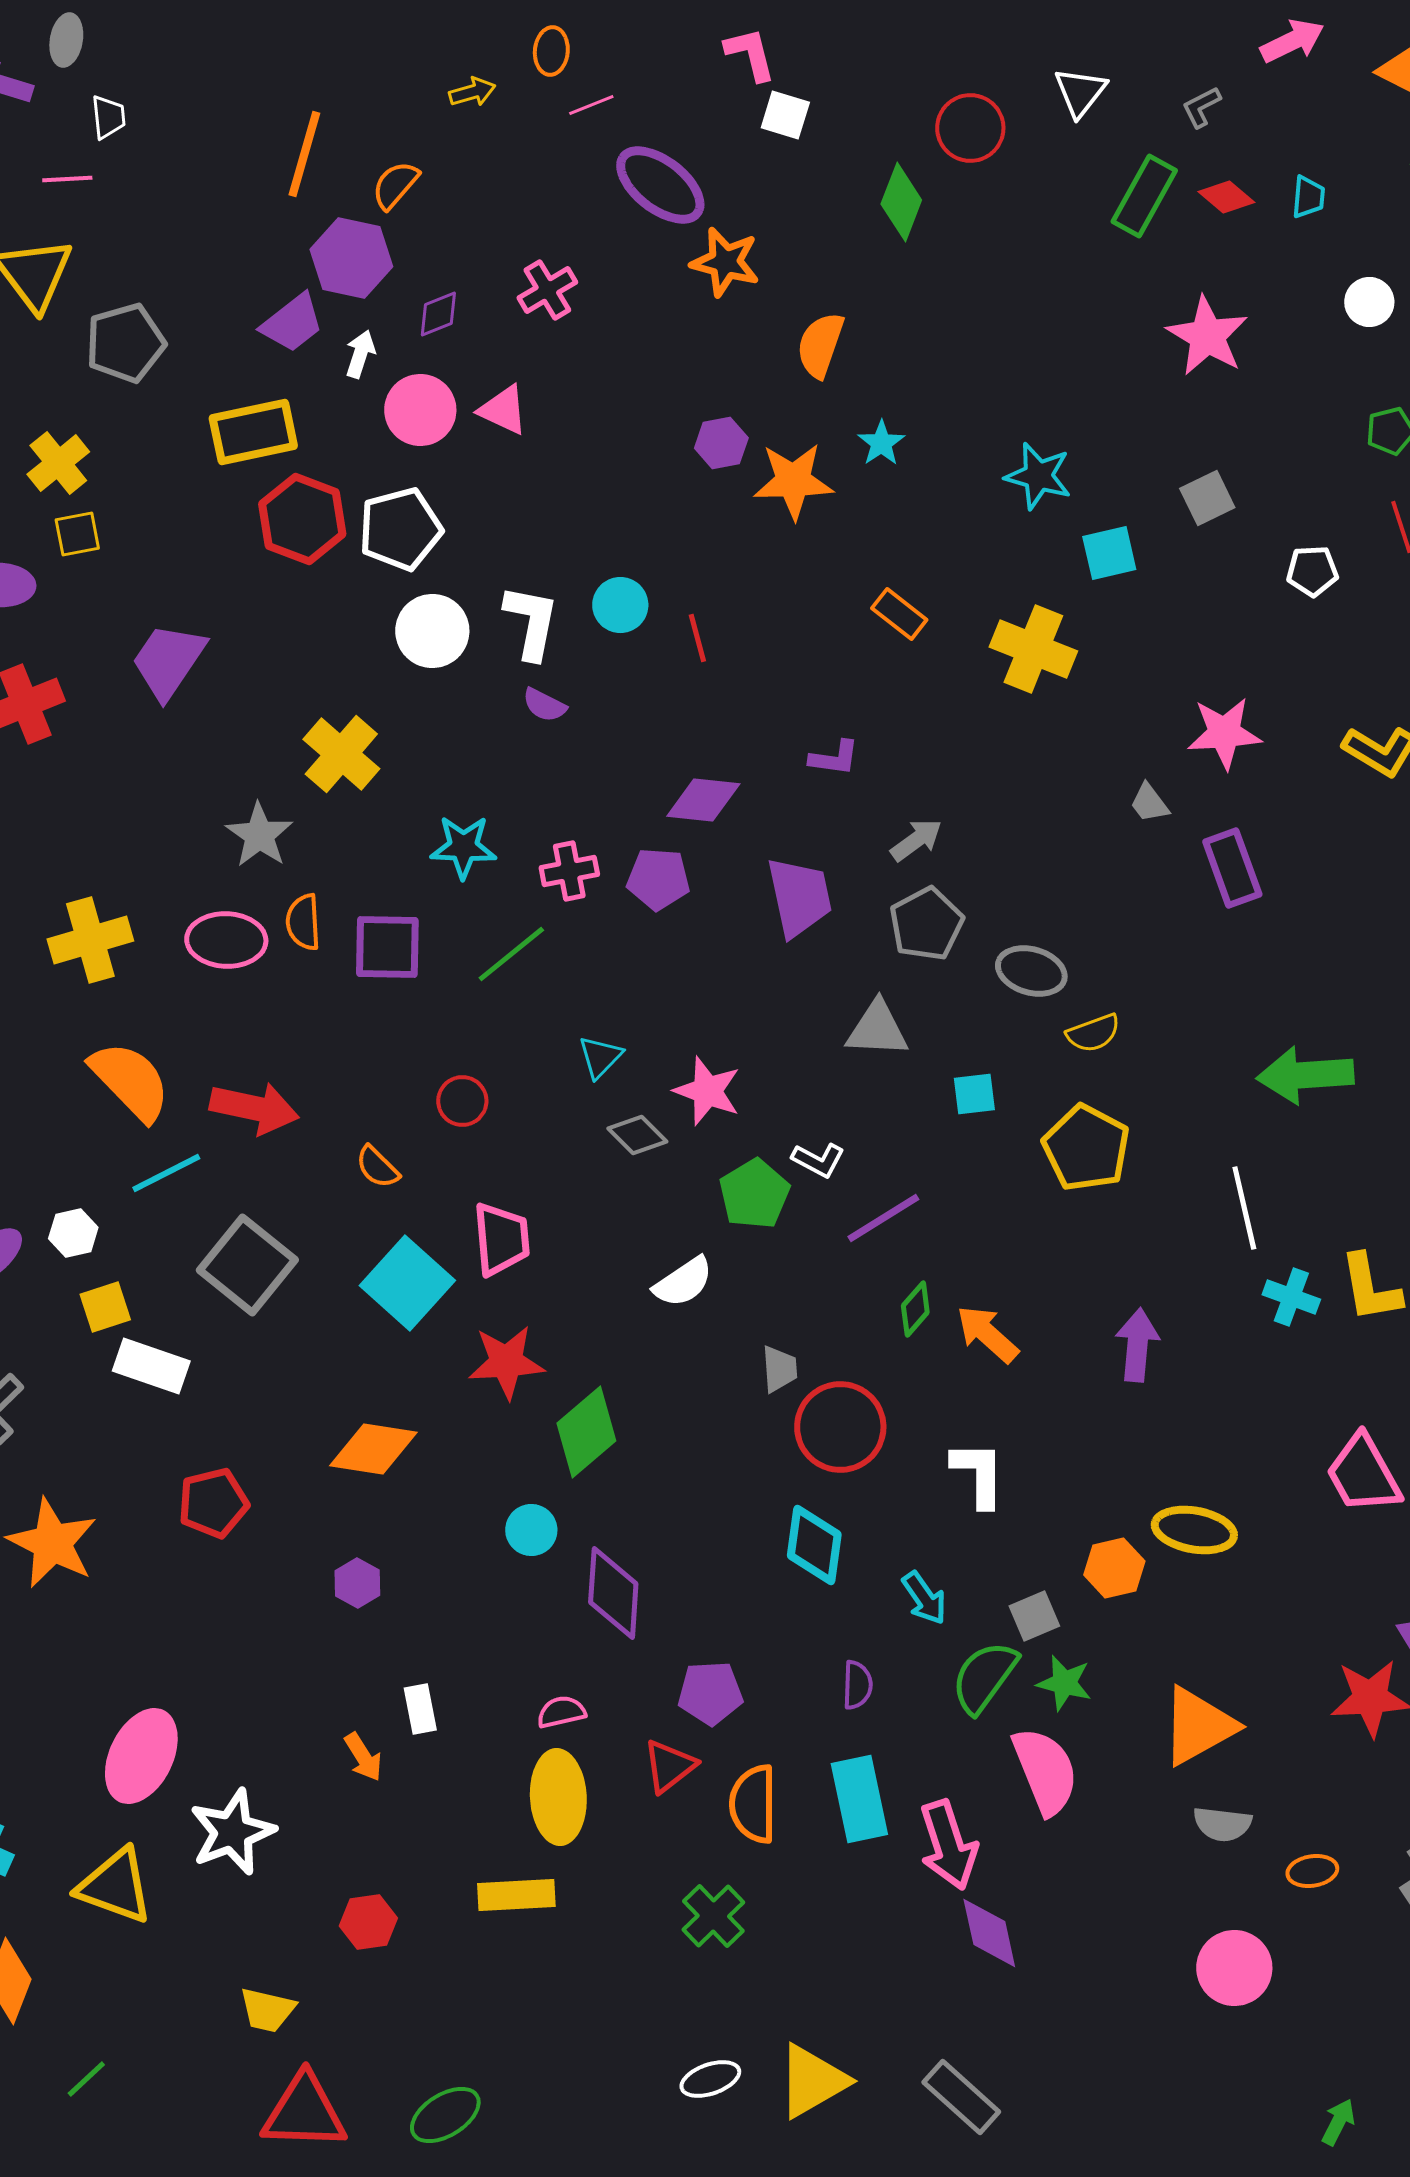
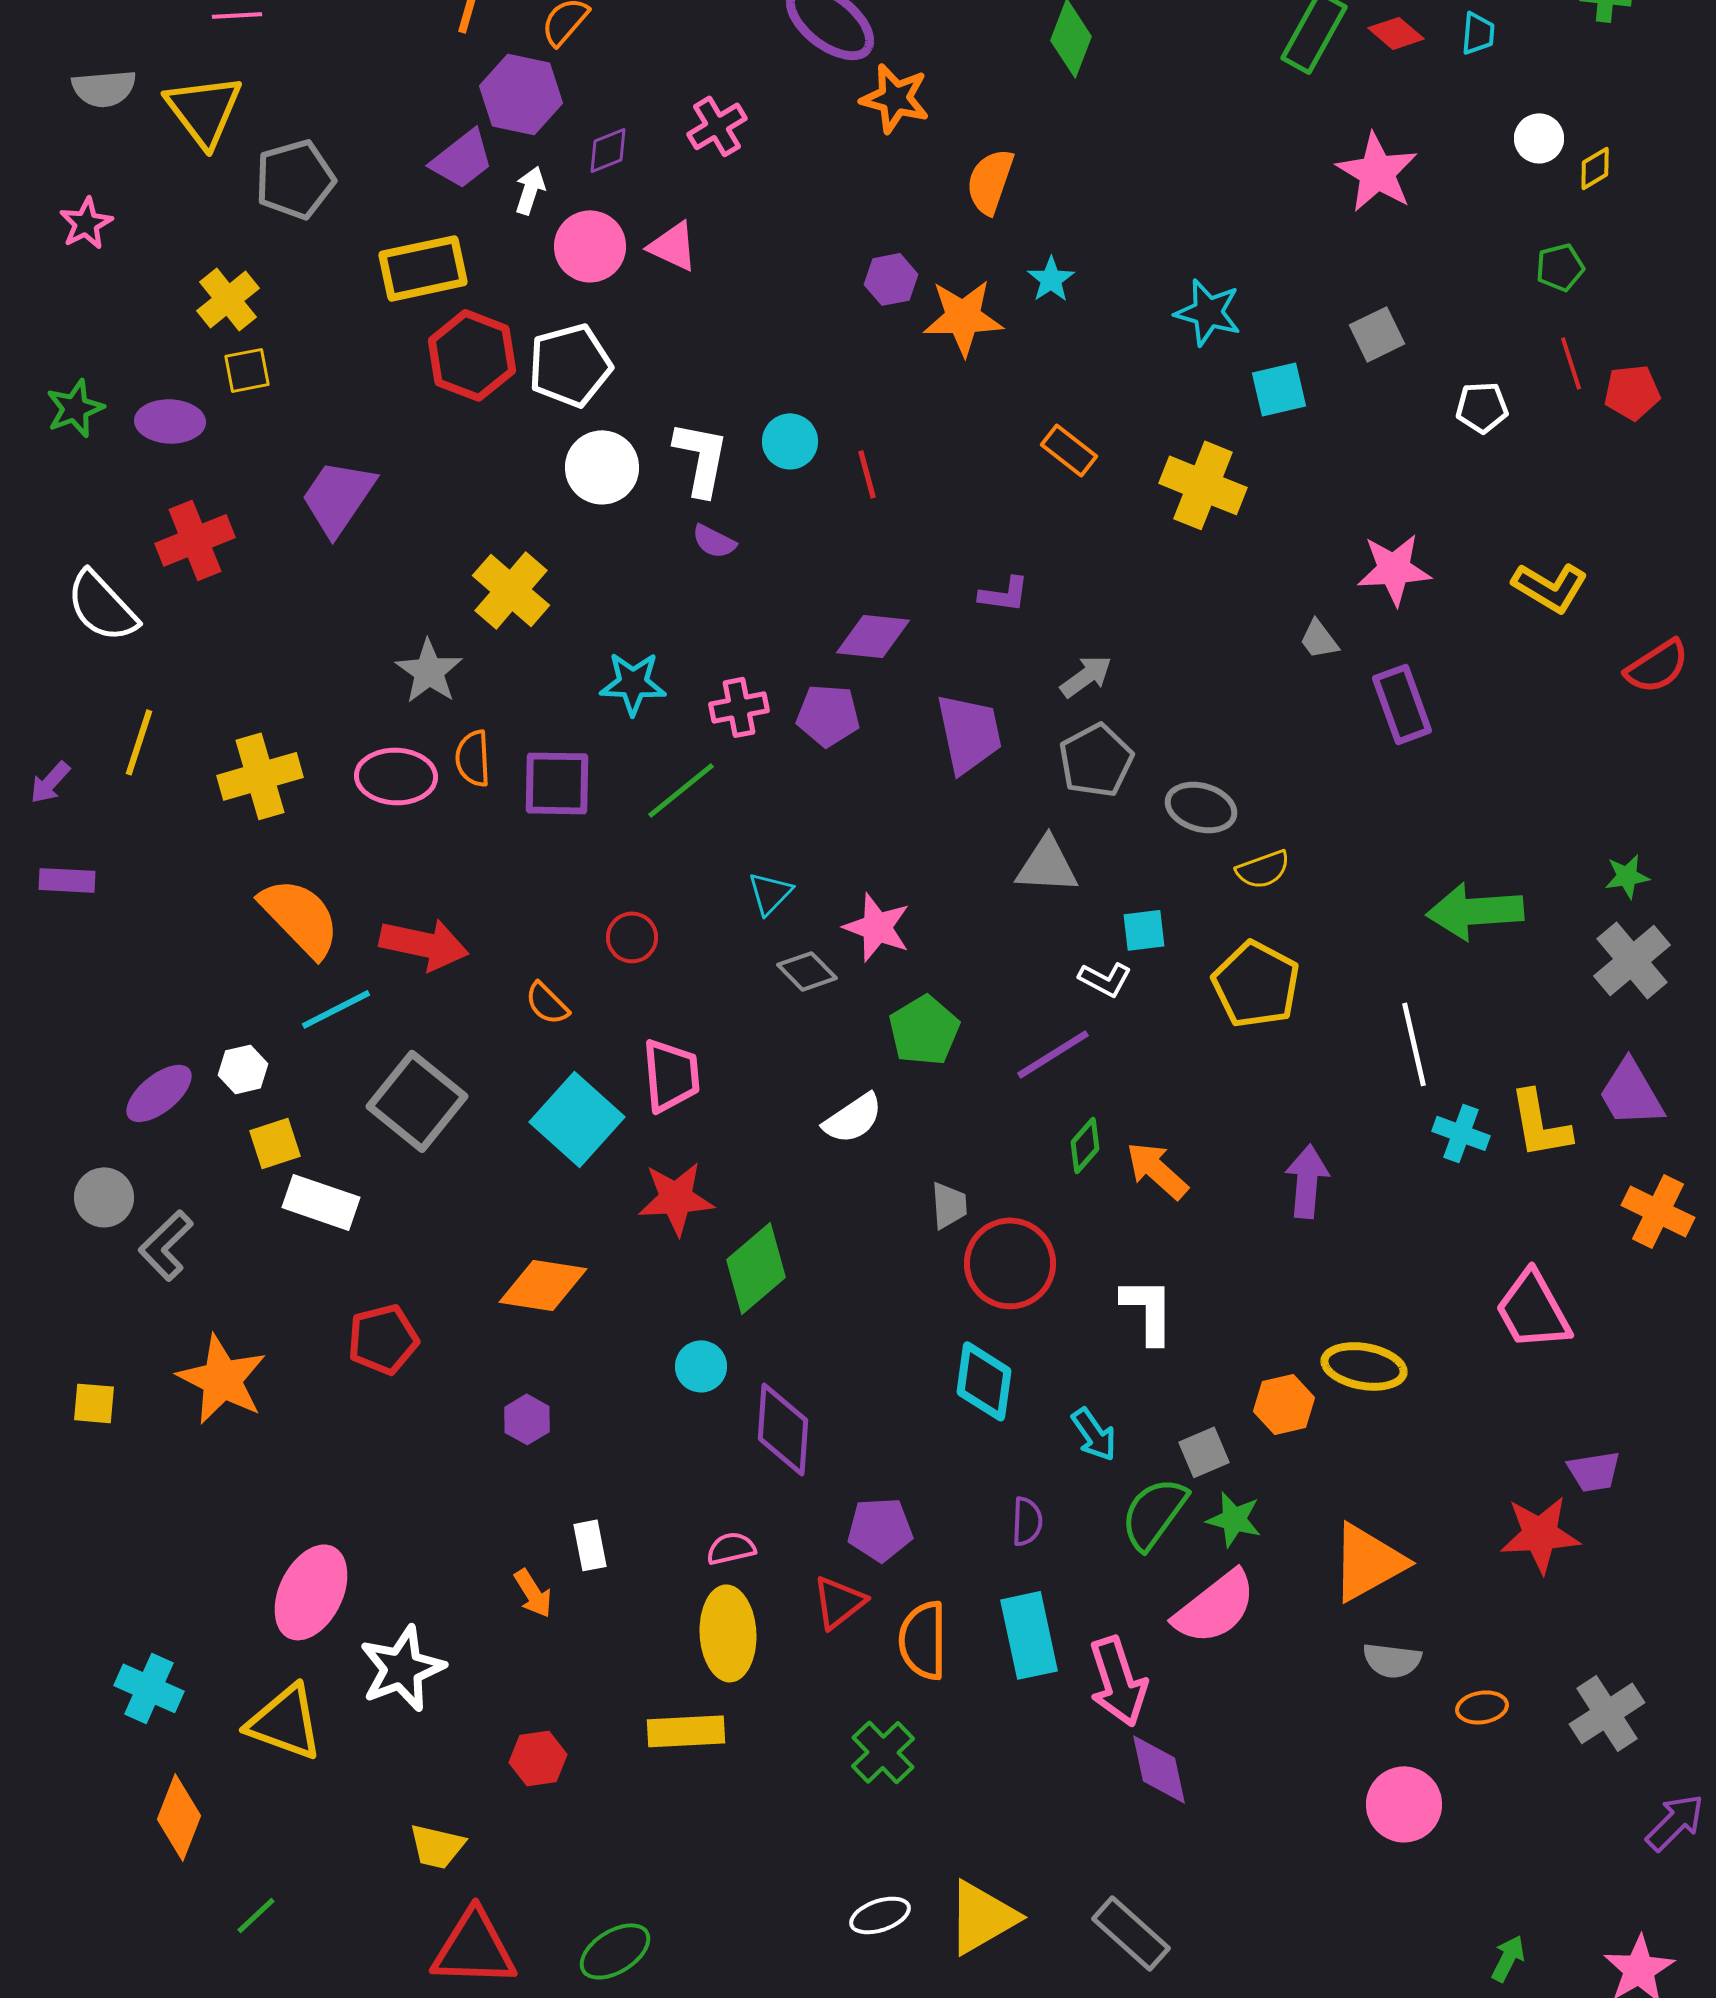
white L-shape: (818, 1160) -> (1105, 979), moved
pink semicircle: (1045, 1771) -> (1215, 1607), turned 74

